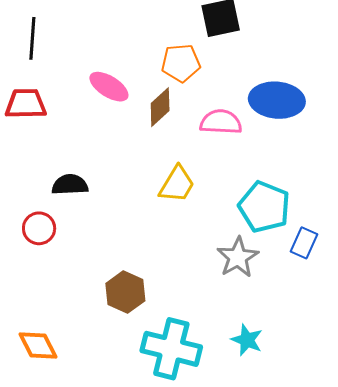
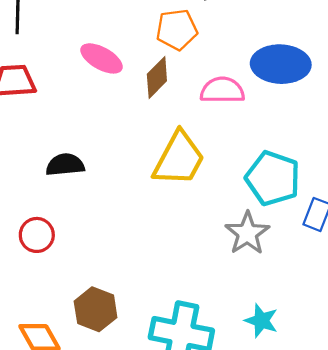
yellow trapezoid: (177, 184) -> (179, 159), size x1.4
red circle: (39, 228) -> (37, 235), moved
brown hexagon: (125, 292) -> (96, 309), moved

